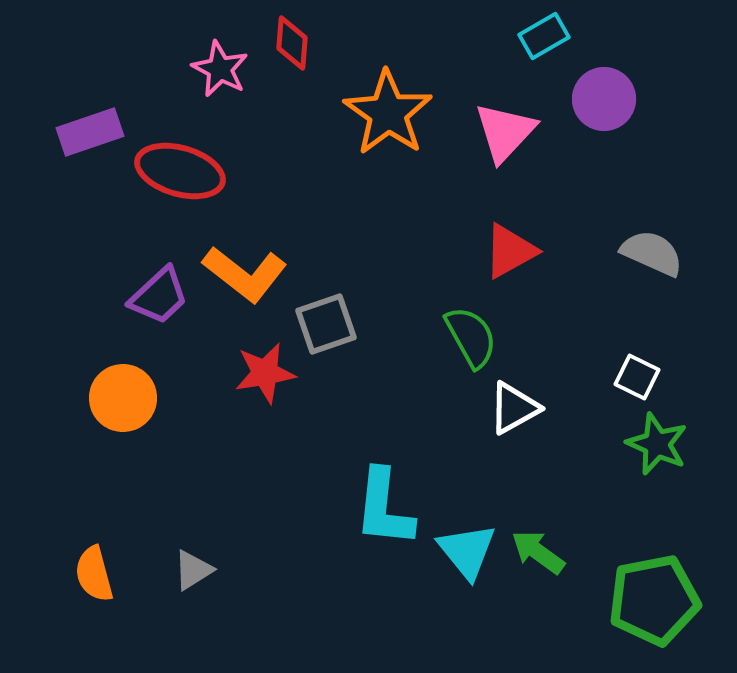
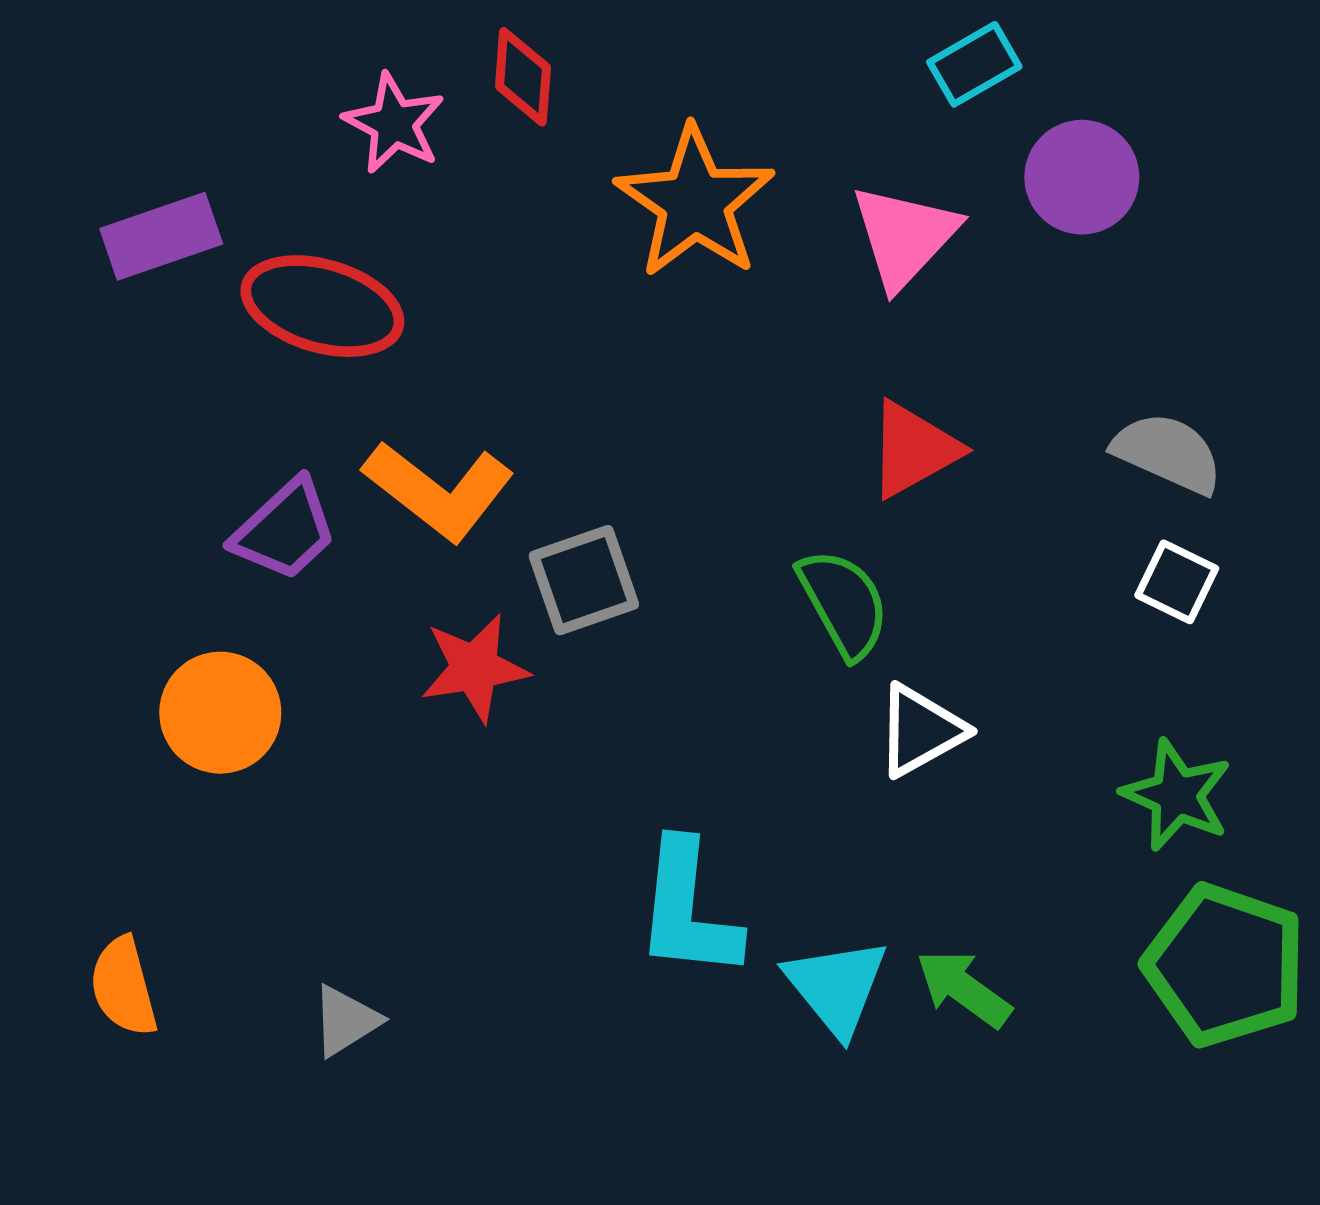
white square: (637, 377) -> (1177, 582), moved
orange semicircle: (94, 574) -> (124, 987), moved
green pentagon: (654, 600) -> (1225, 965), moved, turned 30

